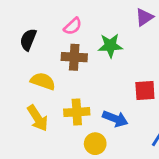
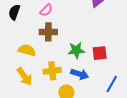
black semicircle: (28, 40) -> (14, 12), moved
green star: (110, 46) -> (76, 50), moved

